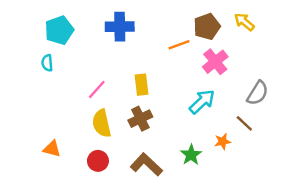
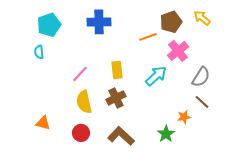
gray semicircle: (258, 93) -> (201, 77), moved
cyan arrow: (202, 102) -> (156, 76), moved
green star: (191, 155) -> (166, 134), moved

